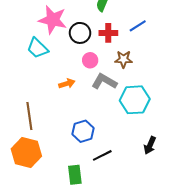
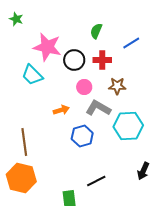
blue line: (138, 26) -> (131, 43), moved
blue hexagon: (83, 131) -> (82, 136), moved

